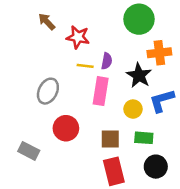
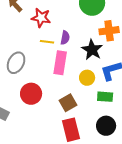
green rectangle: (144, 138) -> (105, 97), moved
brown square: (110, 139) -> (68, 103), turned -30

